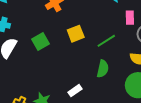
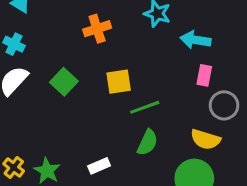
green line: (106, 41) -> (145, 107), moved
green square: (41, 42) -> (64, 82), turned -30

